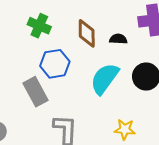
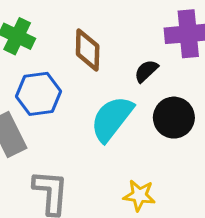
black semicircle: (118, 39) -> (146, 71), moved, turned -48

